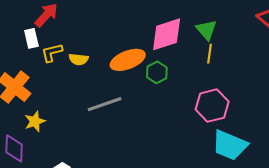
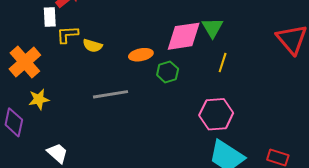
green triangle: (206, 30) -> (212, 28), moved
orange ellipse: (128, 60) -> (141, 55), size x0.7

